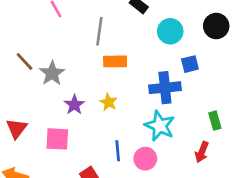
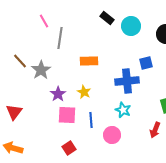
gray line: (99, 31) -> (60, 38), moved
cyan circle: (170, 31) -> (131, 26), moved
cyan star: (160, 126) -> (123, 110), size x0.7
pink square: (57, 139) -> (67, 115), moved
blue line: (118, 151) -> (91, 120), moved

